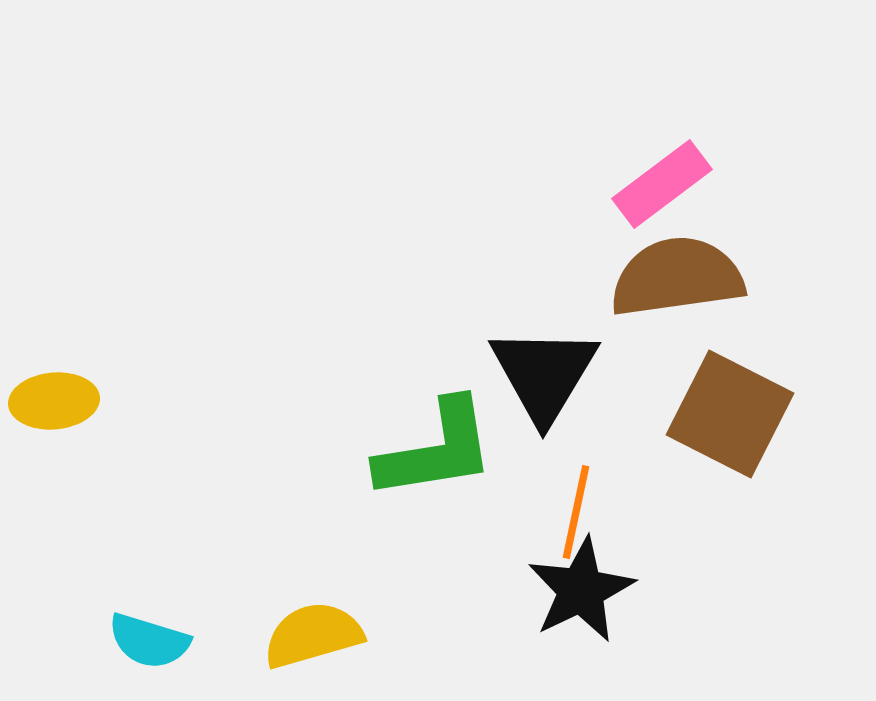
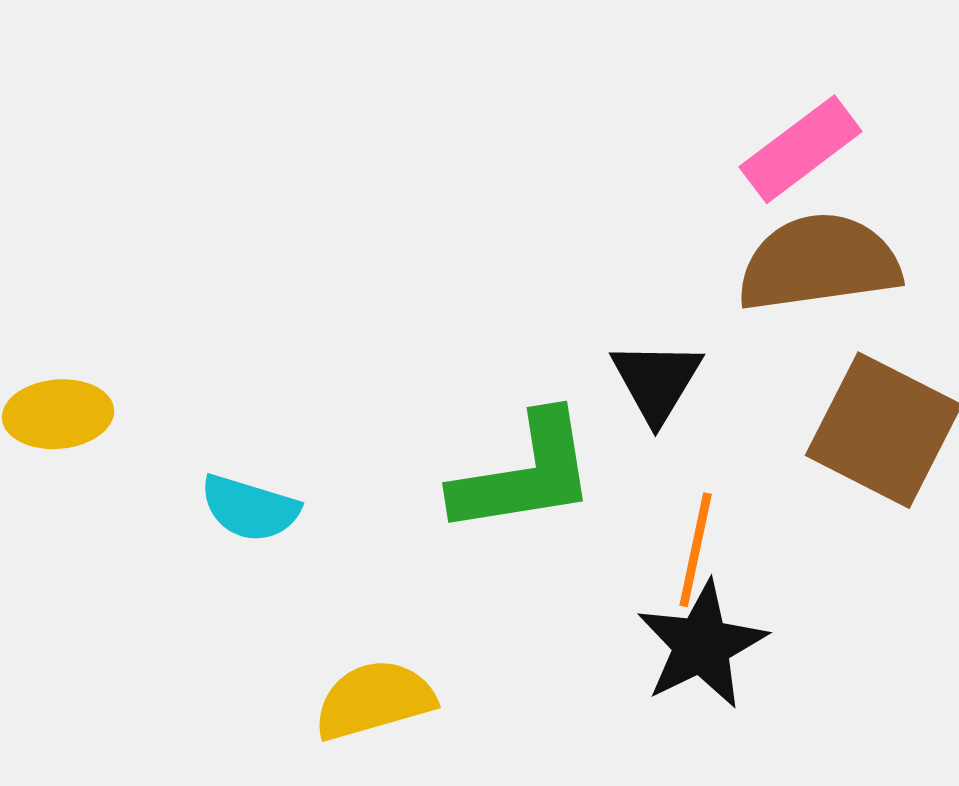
black triangle: (544, 374) -> (656, 381), size x0.7
cyan semicircle: (149, 641) -> (250, 508), moved

